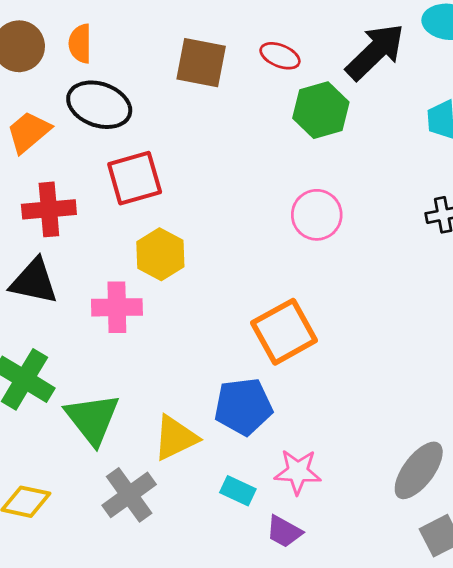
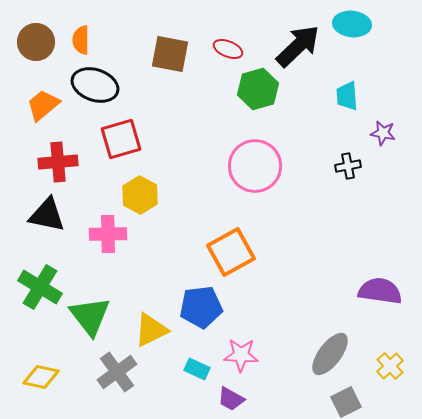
pink circle: (317, 215) -> (255, 166), size x1.4

